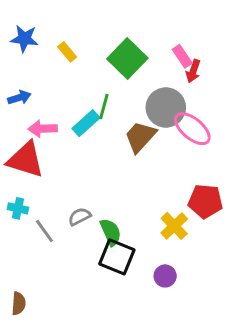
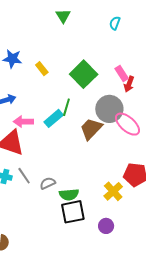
gray line: (44, 231) -> (24, 176), moved
green semicircle: (111, 232) -> (69, 195), turned 108
black square: (117, 257) -> (73, 212), turned -35

